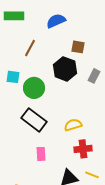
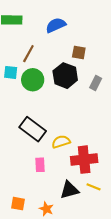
cyan square: (13, 77) -> (11, 72), moved
green circle: (34, 88) -> (33, 80), moved
yellow semicircle: (73, 125) -> (61, 142), moved
red cross: (83, 149) -> (84, 160), size x1.4

